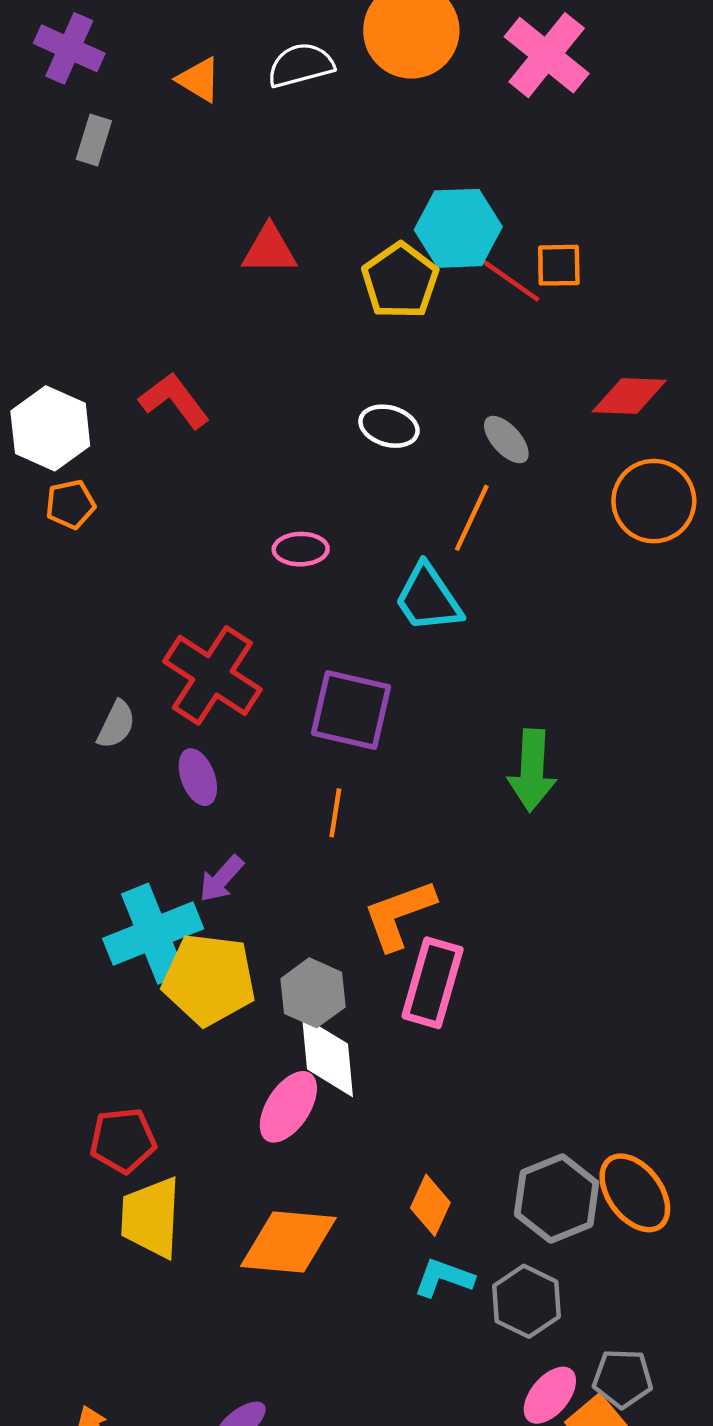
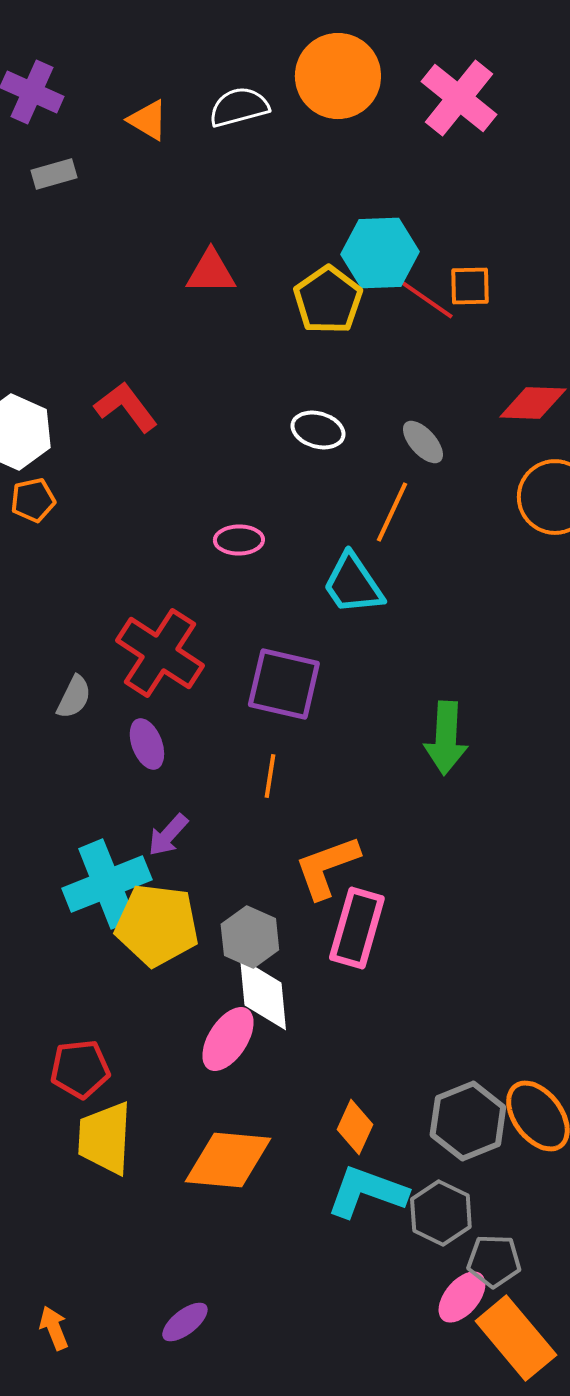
gray rectangle: (94, 140) -> (54, 174), turned 57
cyan L-shape: (444, 1278) -> (367, 1192), size x1.5
gray pentagon: (623, 1378) -> (494, 1261), moved

